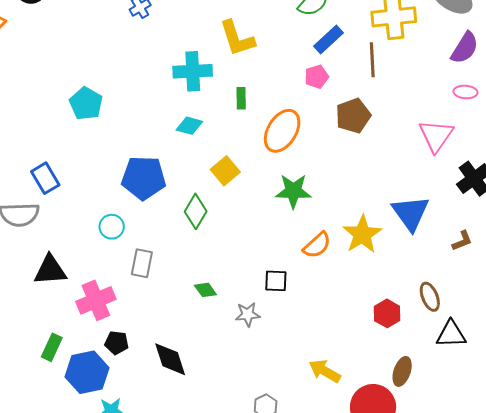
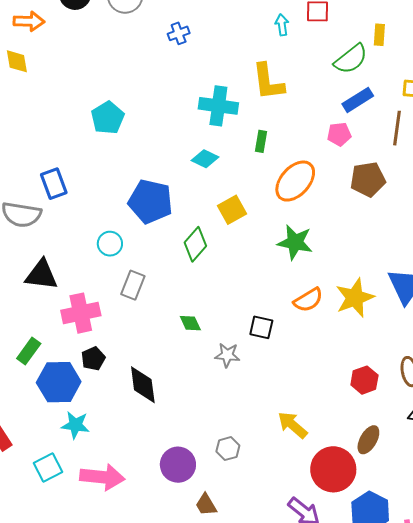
black pentagon: (117, 343) -> (93, 359), turned 30

